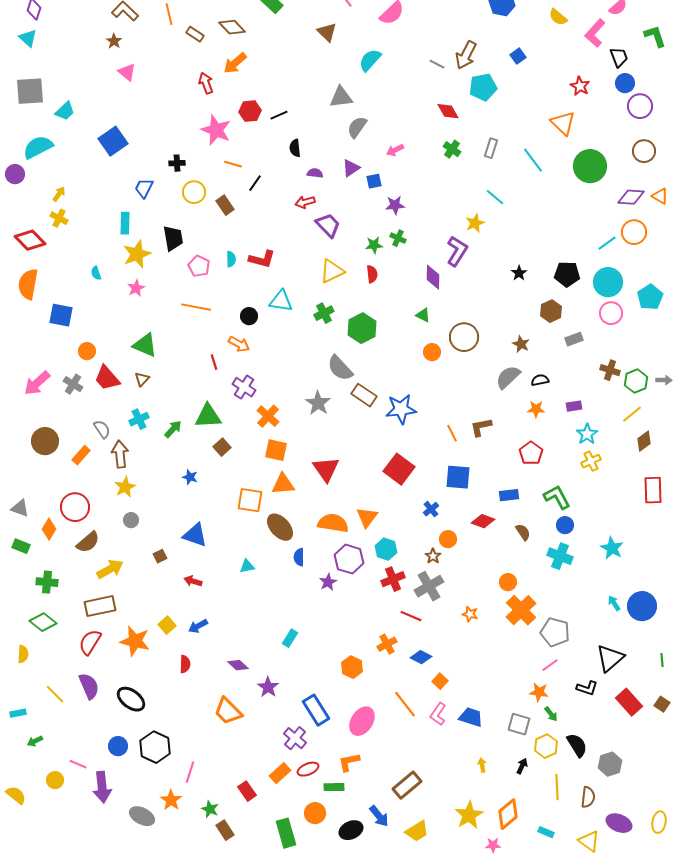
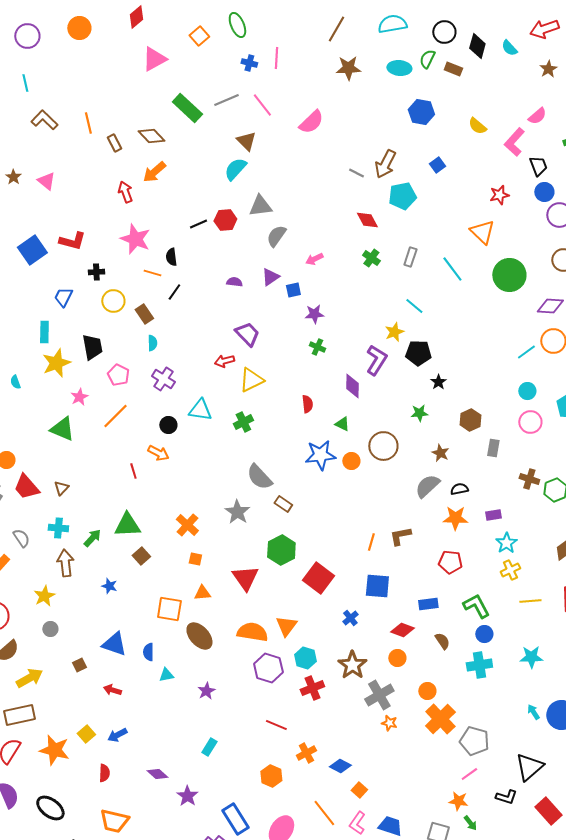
brown rectangle: (195, 34) -> (114, 143), turned 30
brown star: (114, 41) -> (13, 177), moved
cyan semicircle: (370, 60) -> (235, 169), moved
red star: (580, 86) -> (499, 195), turned 30
red hexagon: (250, 111) -> (225, 220), moved
black semicircle: (295, 148) -> (171, 257), moved
red arrow: (305, 202) -> (224, 361), moved
green star: (374, 245) -> (419, 413), moved
cyan semicircle: (231, 259) -> (152, 343), moved
red L-shape: (262, 259) -> (72, 241), moved
red semicircle: (372, 274) -> (307, 404), moved
black pentagon: (567, 274) -> (418, 353), moved
cyan circle: (608, 282) -> (527, 391), size x0.6
pink star: (136, 288) -> (79, 397), moved
orange line: (196, 307) -> (115, 416), turned -56
green hexagon: (362, 328) -> (281, 550), moved
gray rectangle: (574, 339) -> (493, 448), turned -60
green triangle: (145, 345) -> (62, 429), moved
purple cross: (244, 387) -> (163, 379), moved
brown rectangle: (364, 395) -> (283, 504), size x0.7
blue star: (401, 409) -> (320, 455), moved
orange star: (536, 409) -> (455, 518), size x1.4
yellow line: (632, 414) -> (530, 601), moved, turned 35
cyan cross: (139, 419) -> (58, 528), turned 30
orange line: (452, 433) -> (371, 542), turned 42
orange square: (276, 450) -> (195, 559), size x0.6
red pentagon: (531, 453) -> (450, 562), turned -30
brown arrow: (120, 454) -> (65, 563), moved
orange triangle: (283, 484) -> (202, 593), size x0.7
orange circle: (448, 539) -> (397, 658), moved
cyan star: (612, 548) -> (531, 657), turned -30
brown star: (433, 556) -> (352, 665), size x1.8
cyan cross: (560, 556) -> (479, 665), turned -30
blue semicircle: (299, 557) -> (148, 652), moved
purple star: (328, 582) -> (206, 691), moved
gray cross: (429, 586) -> (379, 695), moved
red line: (411, 616) -> (276, 725), moved
orange trapezoid: (228, 711) -> (114, 821), moved, turned -32

